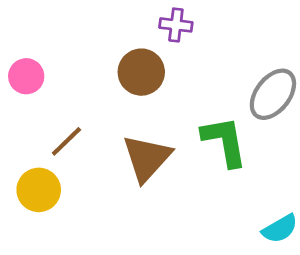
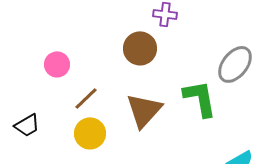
pink circle: (26, 76) -> (57, 64), moved
yellow circle: (39, 190) -> (90, 133), moved

